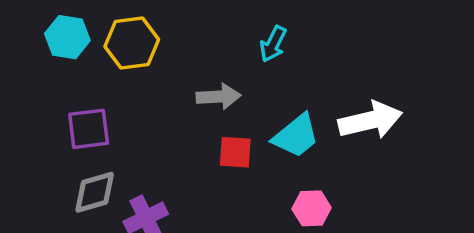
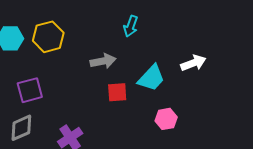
white arrow: (370, 120) -> (193, 63), size x0.7
gray diamond: (95, 192) -> (21, 128), moved

